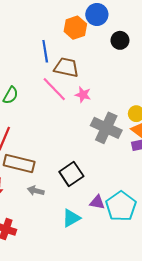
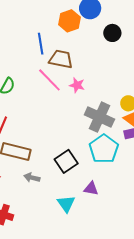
cyan pentagon: (121, 206) -> (104, 149), moved
cyan triangle: (71, 218) -> (66, 204), turned -36

